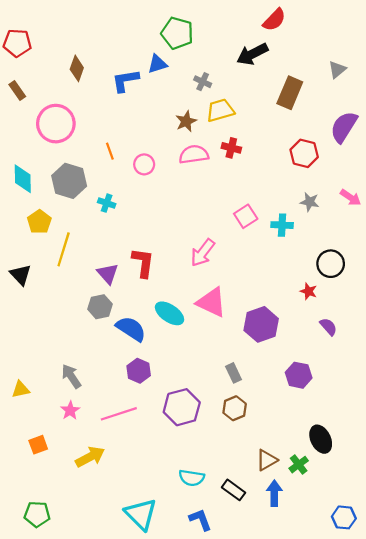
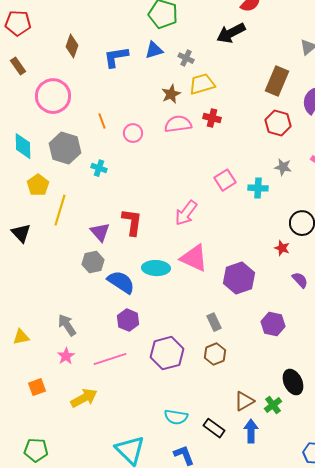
blue triangle: (157, 64) -> (154, 50), moved
brown rectangle: (290, 93) -> (277, 81), moved
cyan ellipse: (170, 313) -> (156, 268), turned -32

